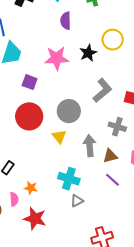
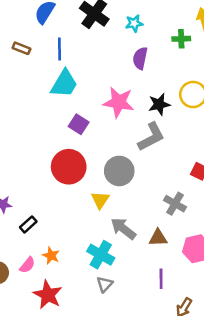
gray L-shape: (102, 90) -> (151, 137), moved
gray arrow: (90, 146) -> (123, 229), moved, turned -60
purple line: (112, 180) -> (161, 279), moved, turned 35
pink semicircle: (14, 199) -> (27, 265), turned 32
gray triangle: (77, 201) -> (105, 284), turned -32

